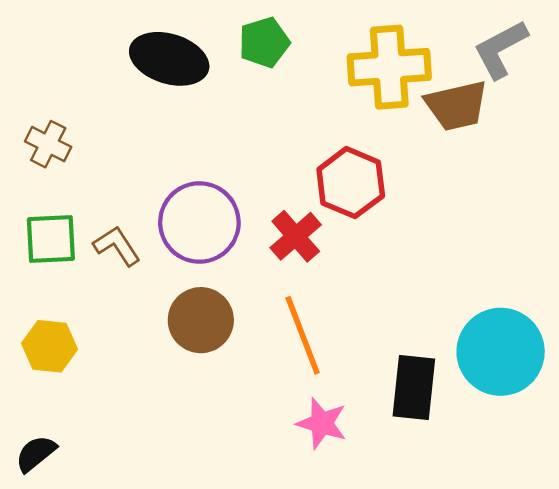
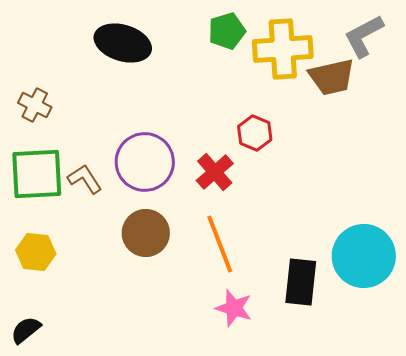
green pentagon: (264, 42) -> (227, 31), moved
red hexagon: (351, 183) -> (255, 133), size x0.7
green square: (51, 239) -> (37, 174), size x1.4

